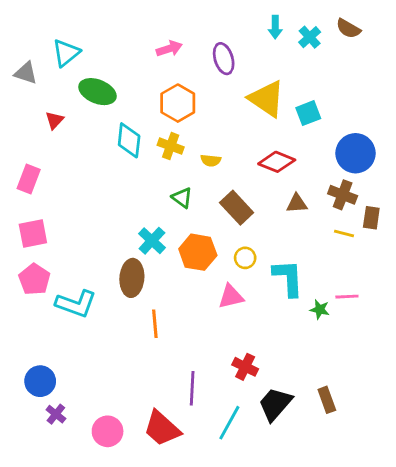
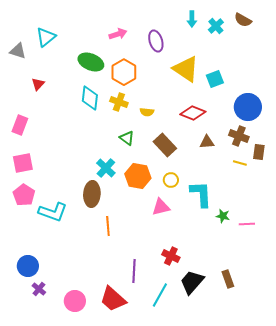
green ellipse: (97, 92) -> (91, 62), moved
pink line: (347, 297) -> (247, 224), moved

